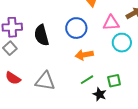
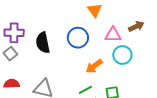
orange arrow: (84, 55) -> (94, 66), moved, turned -30
red semicircle: (13, 78) -> (12, 84), turned 140

